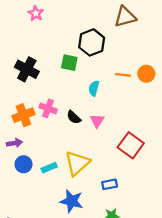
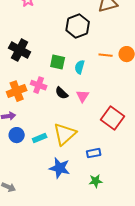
green square: (69, 63) -> (58, 62), moved

